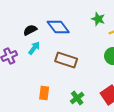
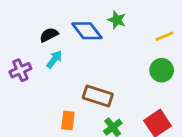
green star: (98, 19) -> (117, 20), moved
brown rectangle: (66, 60) -> (98, 96), moved

